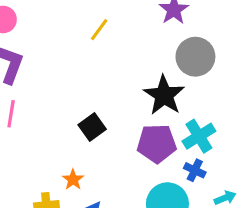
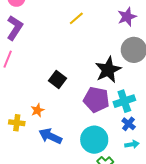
black square: (92, 127) -> (57, 80), turned -30
blue cross: (195, 170) -> (129, 124), moved

